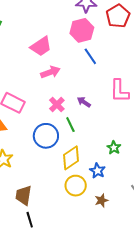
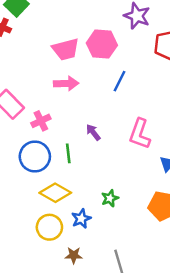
pink hexagon: (82, 30) -> (102, 44), moved
blue line: (90, 56) -> (120, 81), turned 42
pink cross: (57, 105) -> (41, 121), moved
yellow diamond: (71, 158) -> (55, 193), turned 45

